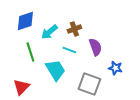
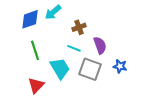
cyan arrow: (49, 32) -> (53, 12), moved
gray square: (89, 84) -> (90, 69), moved
red triangle: (21, 87) -> (36, 85), moved

